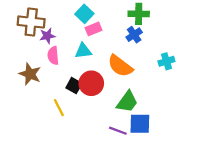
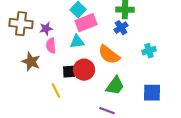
brown cross: (31, 22) -> (21, 24), moved
pink rectangle: (94, 29) -> (86, 23), size x1.5
black square: (74, 86) -> (69, 72), turned -32
blue square: (140, 124) -> (152, 93), moved

